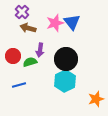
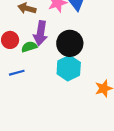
purple arrow: (40, 50) -> (40, 33), size x1.5

